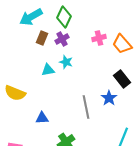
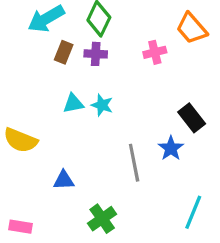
purple cross: (62, 39) -> (96, 54), turned 32
orange trapezoid: (122, 44) -> (192, 28), moved
cyan star: (66, 62) -> (102, 105), moved

